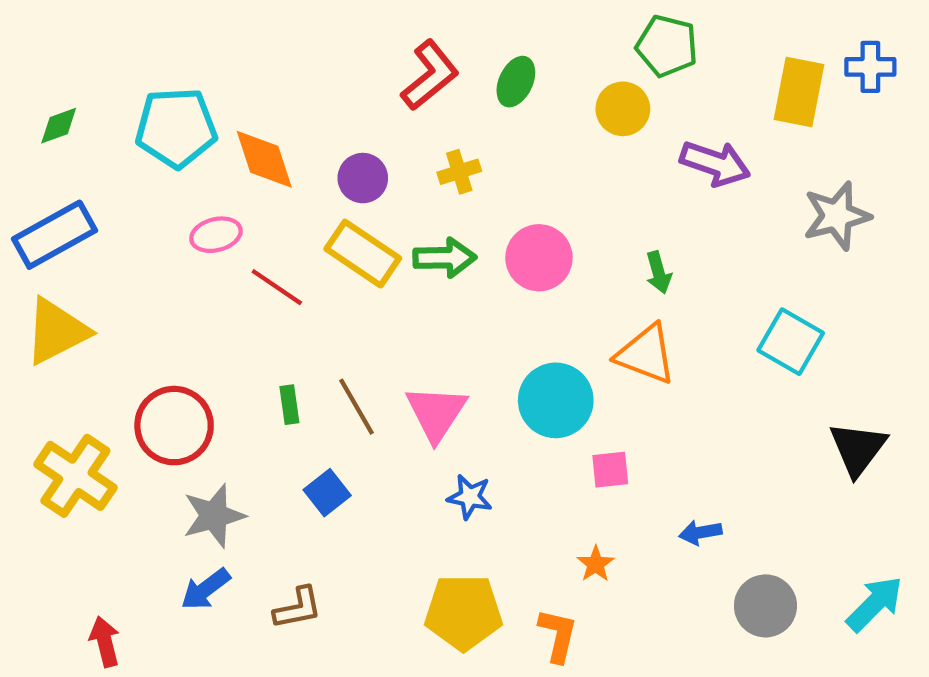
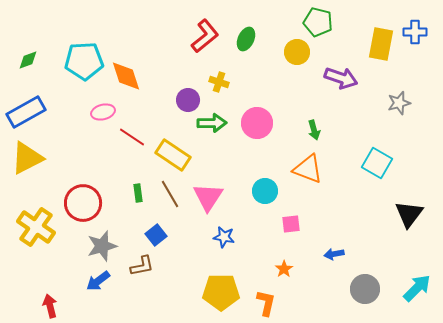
yellow cross: (459, 172) -> (219, 82), turned 36
purple circle: (363, 178) -> (188, 100), moved
gray star: (837, 216) -> (399, 103), size x0.7
yellow rectangle: (363, 254) -> (173, 155), moved
cyan circle: (556, 400) -> (265, 191), size x0.7
brown L-shape: (298, 608) -> (142, 266), moved

